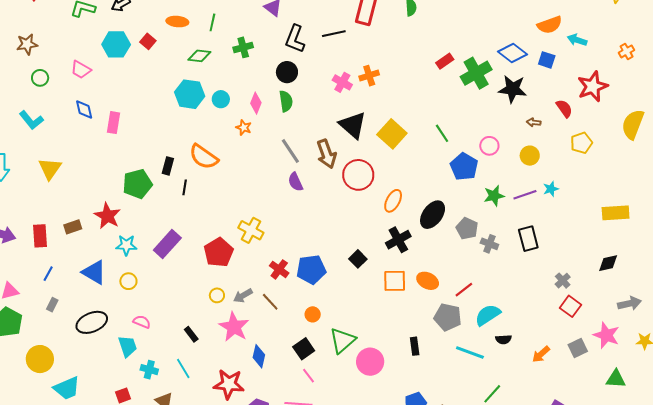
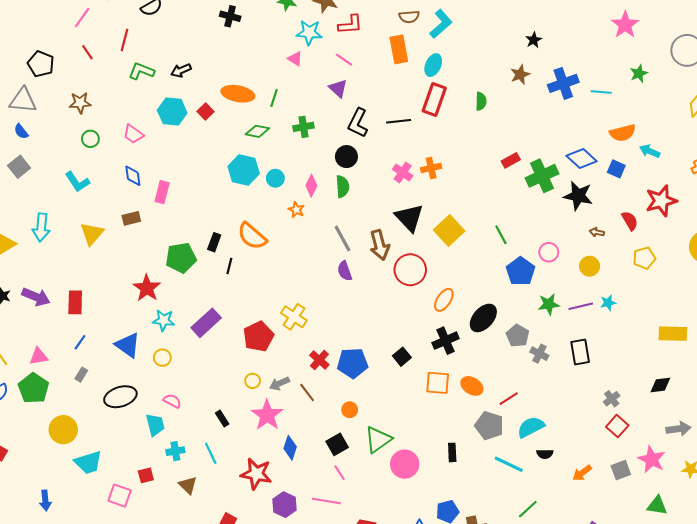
orange ellipse: (177, 22) -> (238, 94), size x1.4
brown rectangle: (73, 227) -> (131, 218), moved
cyan cross: (149, 370) -> (175, 451), turned -30

